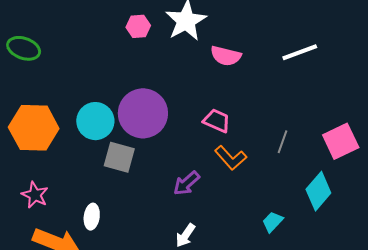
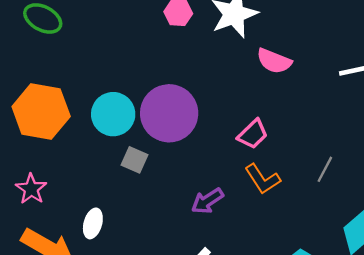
pink trapezoid: (217, 121) -> (253, 134), turned 104
gray square: (119, 157) -> (134, 160), size x0.7

